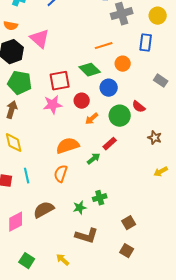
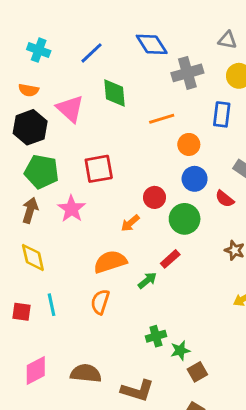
green diamond: (90, 70) -> (114, 93), moved, turned 40
blue circle: (109, 88) -> (195, 179), moved
red circle: (82, 101) -> (154, 197), moved
pink star: (53, 105) -> (72, 209), moved, turned -30
red semicircle: (139, 107) -> (225, 199), moved
orange arrow: (92, 119) -> (130, 223), moved
green star: (80, 208) -> (180, 350), moved
brown semicircle: (44, 210) -> (86, 373), moved, turned 35

